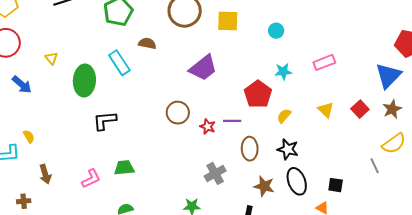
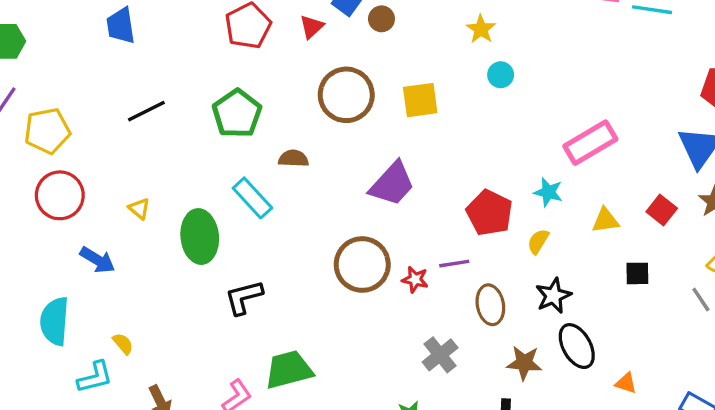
cyan circle: (276, 31) -> (501, 75), moved
pink rectangle: (324, 62) -> (590, 143), size x1.4
cyan star: (283, 72) -> (548, 192), moved, turned 30
yellow triangle: (326, 110) -> (605, 220), turned -42
brown circle: (178, 113) -> (362, 265), size x1.4
black star: (288, 149) -> (553, 296), turned -30
green trapezoid: (124, 168) -> (289, 370), size x1.4
black square: (336, 185) -> (637, 273), moved

